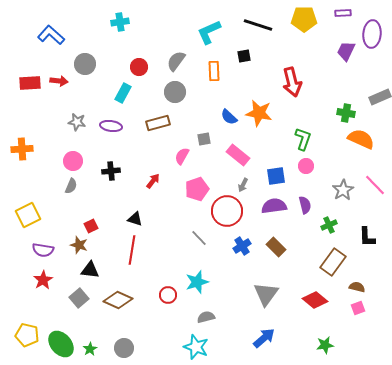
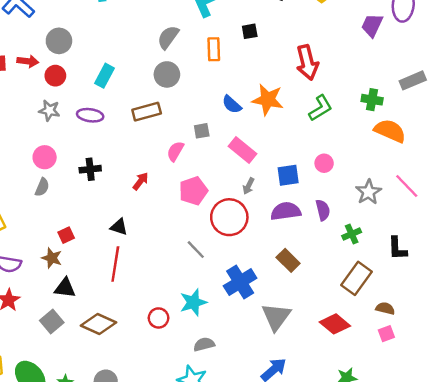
red circle: (139, 67) -> (55, 76), moved
green L-shape: (303, 139) -> (320, 108), moved, turned 40
blue cross: (242, 246) -> (240, 282), moved, size x1.5

